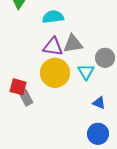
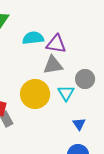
purple triangle: (53, 47) -> (56, 44), moved
blue triangle: (99, 103) -> (79, 124), turned 32

